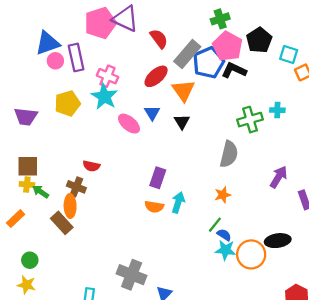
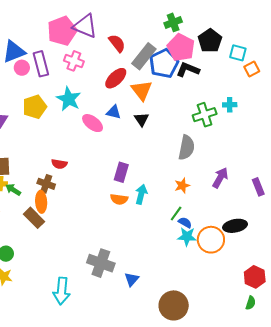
pink cross: (107, 76) -> (74, 61), moved
blue triangle: (152, 113) -> (114, 112), turned -42
purple arrow: (279, 177) -> (220, 178), moved

